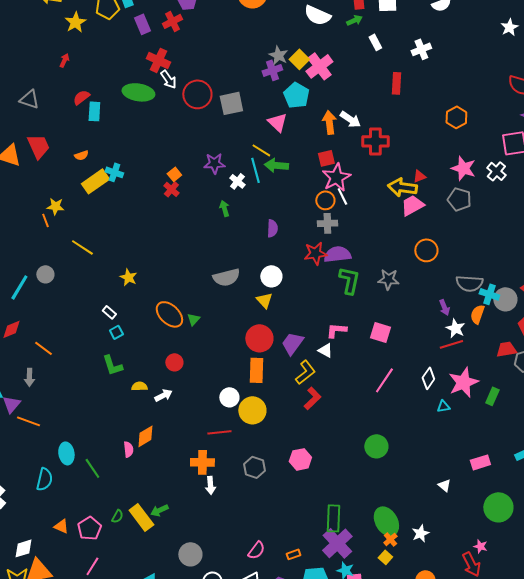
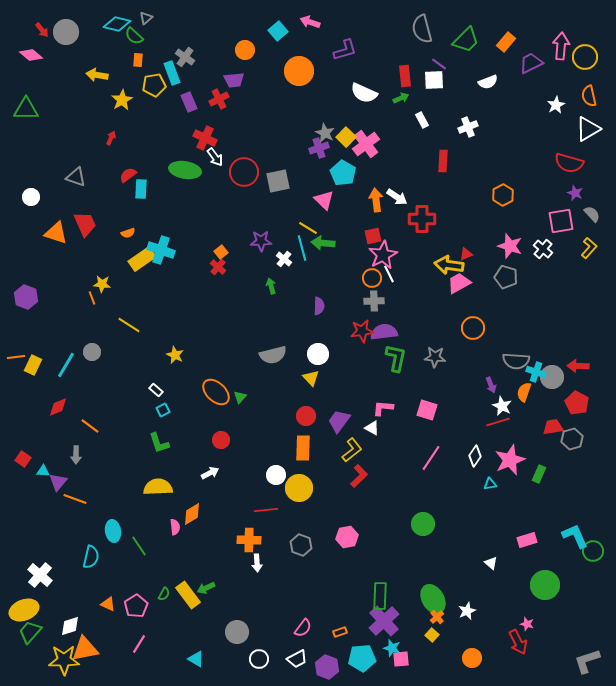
cyan cross: (114, 172) -> (161, 250), size x1.5
red circle: (259, 338) -> (306, 416), size x0.7
yellow semicircle: (139, 386) -> (158, 487), moved, size x1.8

